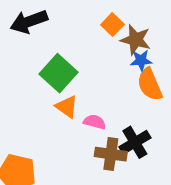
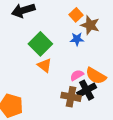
blue star: (141, 60) -> (77, 39), moved
orange semicircle: (150, 84) -> (96, 76), moved, turned -40
pink semicircle: (95, 122) -> (77, 75), moved, turned -48

